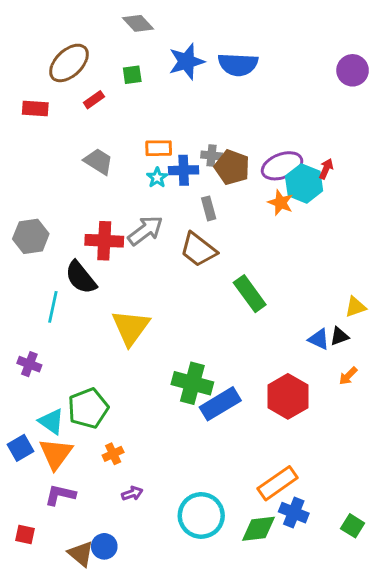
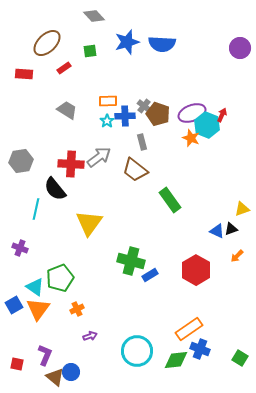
gray cross: (212, 156) -> (144, 106), turned 32
blue rectangle: (220, 404) -> (150, 275), size x0.6
purple L-shape: (60, 495) -> (45, 355), moved, turned 100

